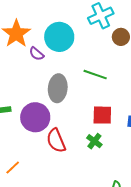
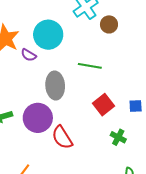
red square: (102, 115) -> (104, 105), turned -30
green cross: (94, 141) -> (118, 137), moved

